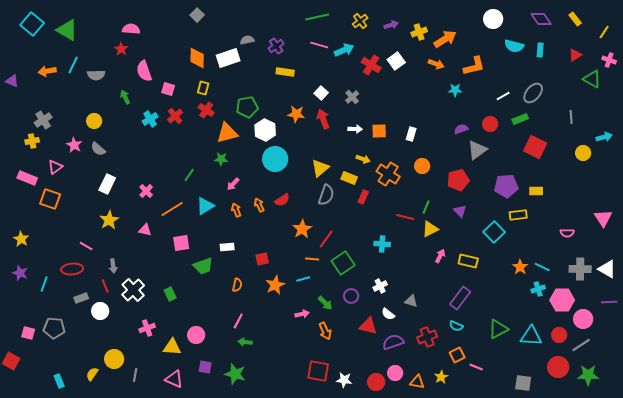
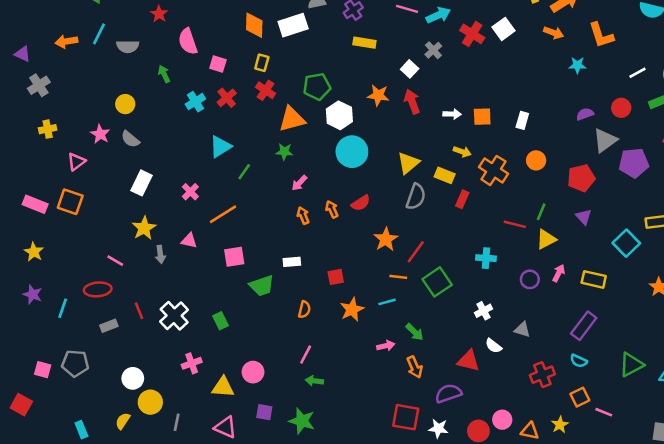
orange L-shape: (474, 66) -> (601, 35), turned 85
gray cross: (352, 97) -> (433, 50), moved
gray cross: (43, 120) -> (39, 85), moved
pink rectangle: (27, 178) -> (35, 204), moved
purple pentagon: (506, 186) -> (634, 163), moved
cyan triangle: (205, 206) -> (220, 147), moved
gray arrow: (113, 266) -> (160, 254), moved
purple circle: (351, 296) -> (530, 279), moved
white circle: (100, 311) -> (133, 378), moved
purple semicircle: (393, 342) -> (448, 393), moved

